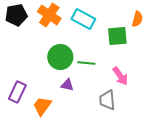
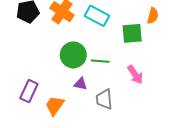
gray trapezoid: (107, 100) -> (104, 99), moved

